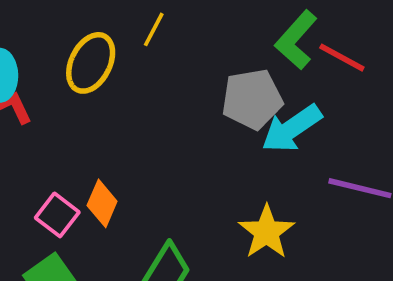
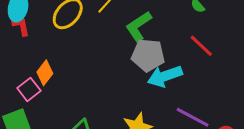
green L-shape: (296, 40) -> (139, 26), moved
orange diamond: (102, 203) -> (45, 73), moved

